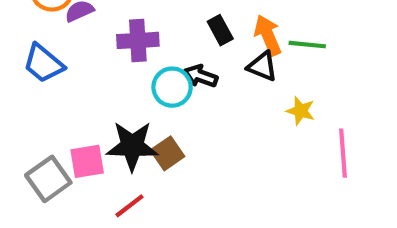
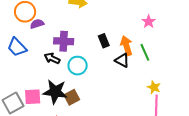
green line: (307, 45) -> (145, 52), turned 54
black arrow: (201, 76) -> (52, 58), moved
yellow star: (301, 111) -> (154, 87), moved

